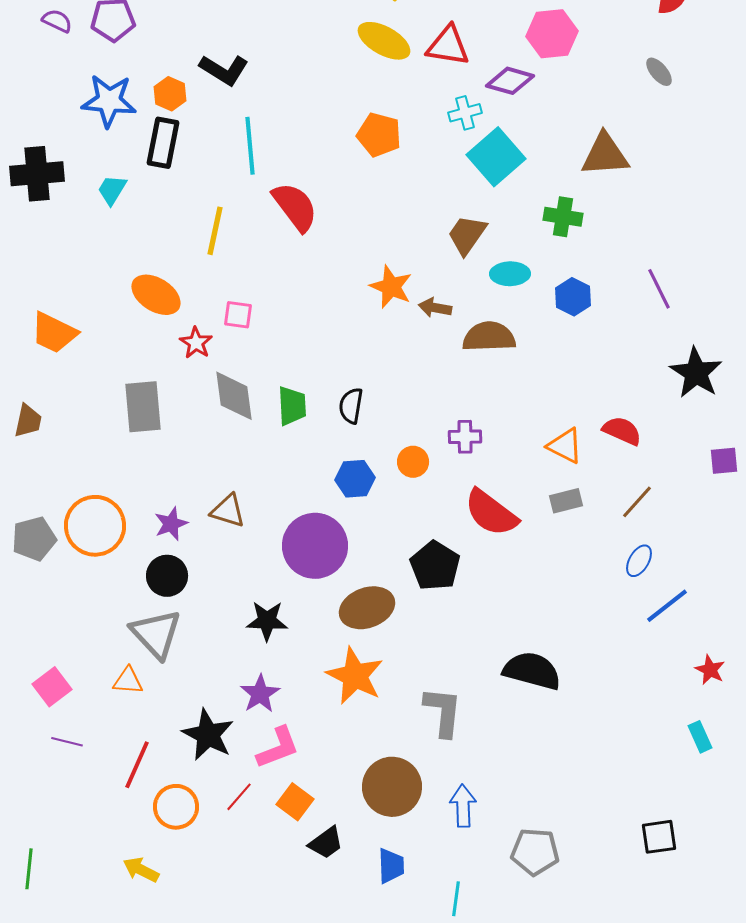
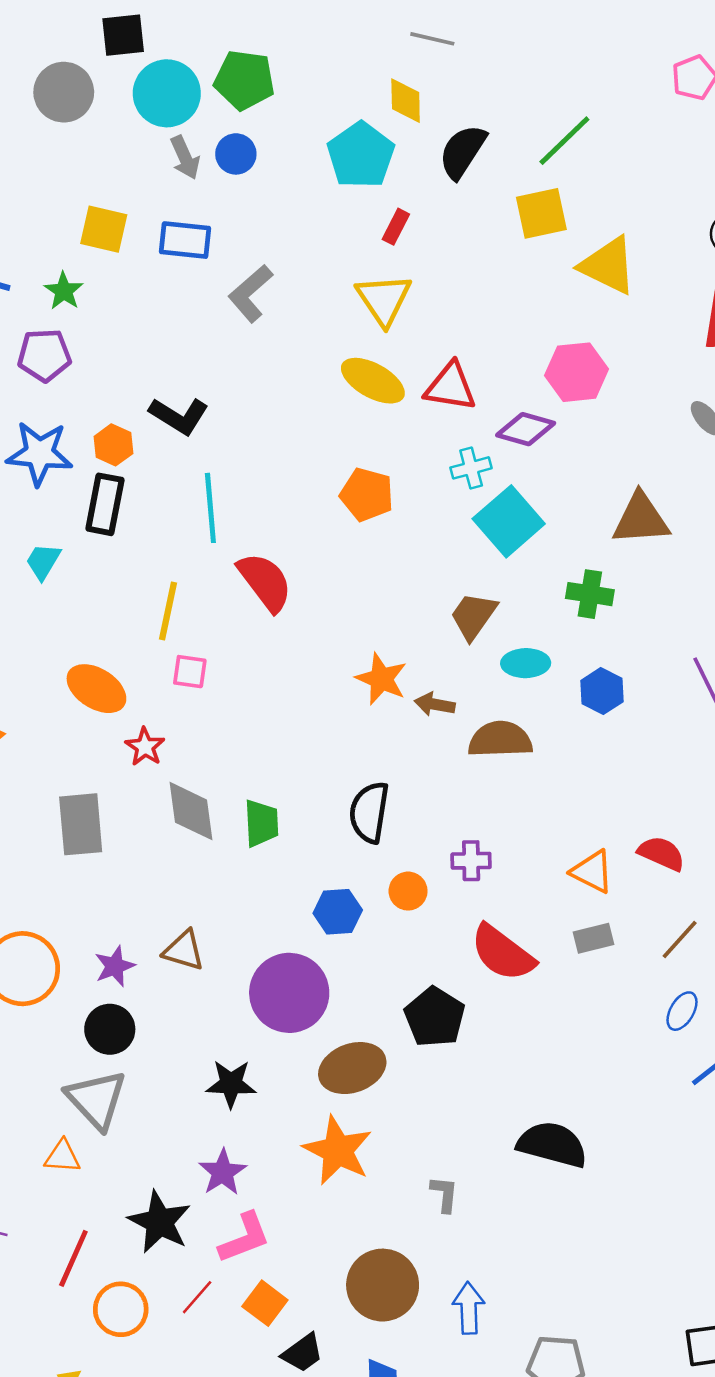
pink square: (238, 315) -> (190, 672), moved
black semicircle: (351, 406) -> (369, 812), moved, size x1.4
gray L-shape: (443, 712) -> (444, 1194), size x0.6

